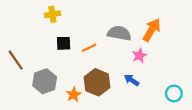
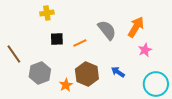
gray semicircle: (119, 33) -> (107, 30), turned 40
pink star: (139, 56) -> (145, 50), moved
cyan circle: (174, 93) -> (156, 84), size x1.6

